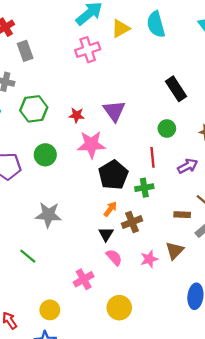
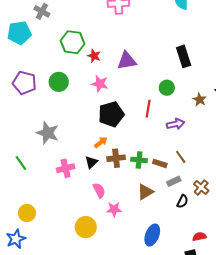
green hexagon: (34, 109) -> (73, 42), moved
purple triangle: (114, 111) -> (127, 61), turned 40
pink star: (91, 144) -> (100, 84), size x0.7
green cross: (144, 188) -> (139, 160), moved
pink semicircle: (114, 257) -> (99, 190), moved
pink star: (149, 259) -> (114, 209), moved
pink cross: (84, 279) -> (66, 168), moved

